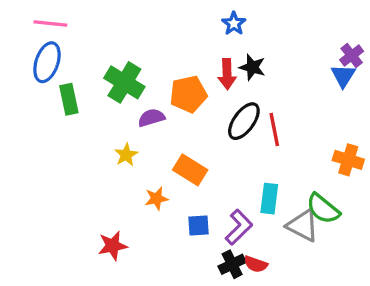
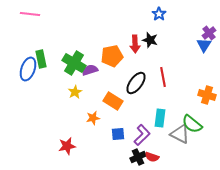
blue star: (234, 23) -> (159, 14), moved
blue ellipse: (47, 62) -> (28, 69), moved
green cross: (124, 82) -> (74, 63), moved
black ellipse: (244, 121) -> (136, 83), moved

